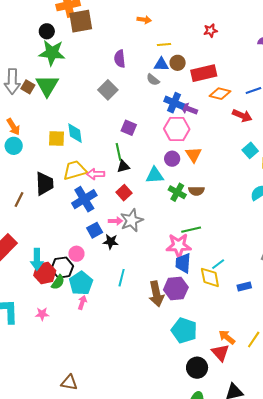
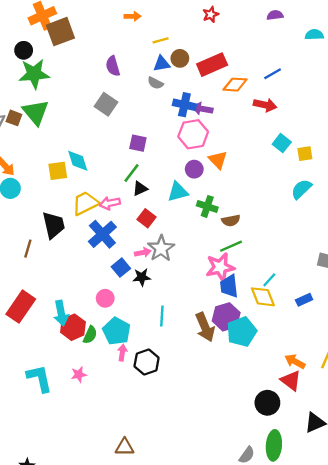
green line: (119, 152) -> (131, 173), turned 60
brown semicircle: (196, 191) -> (231, 221), moved
black hexagon: (62, 268) -> (147, 362), moved
cyan pentagon: (184, 330) -> (242, 332), moved, turned -30

